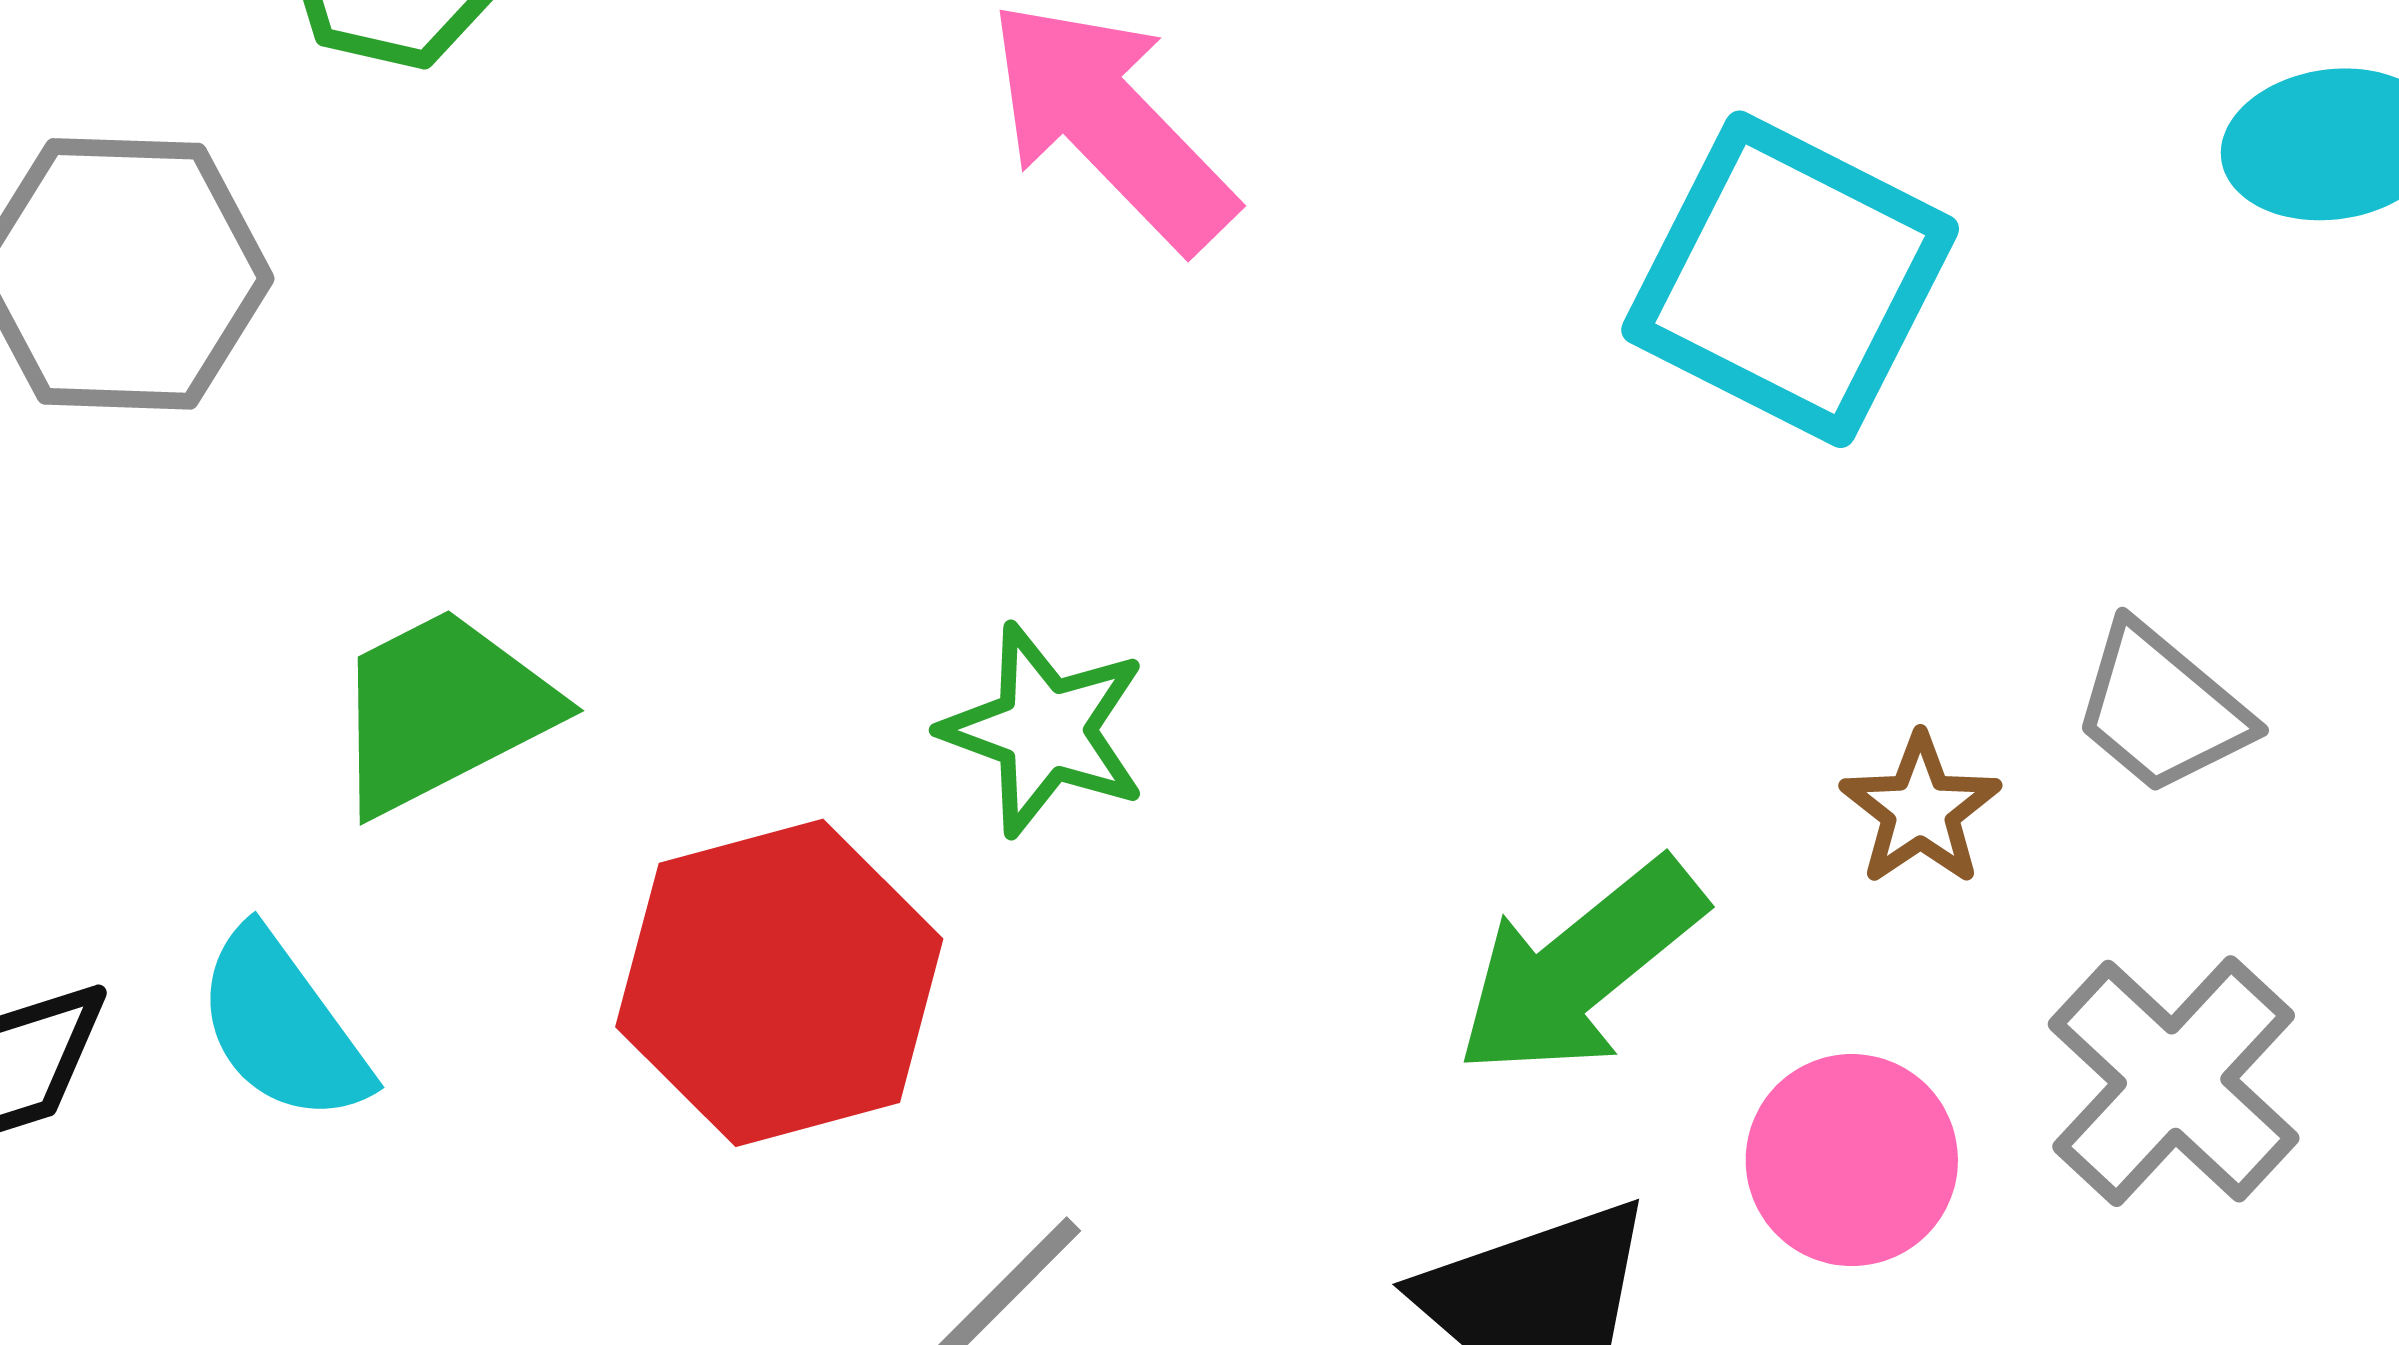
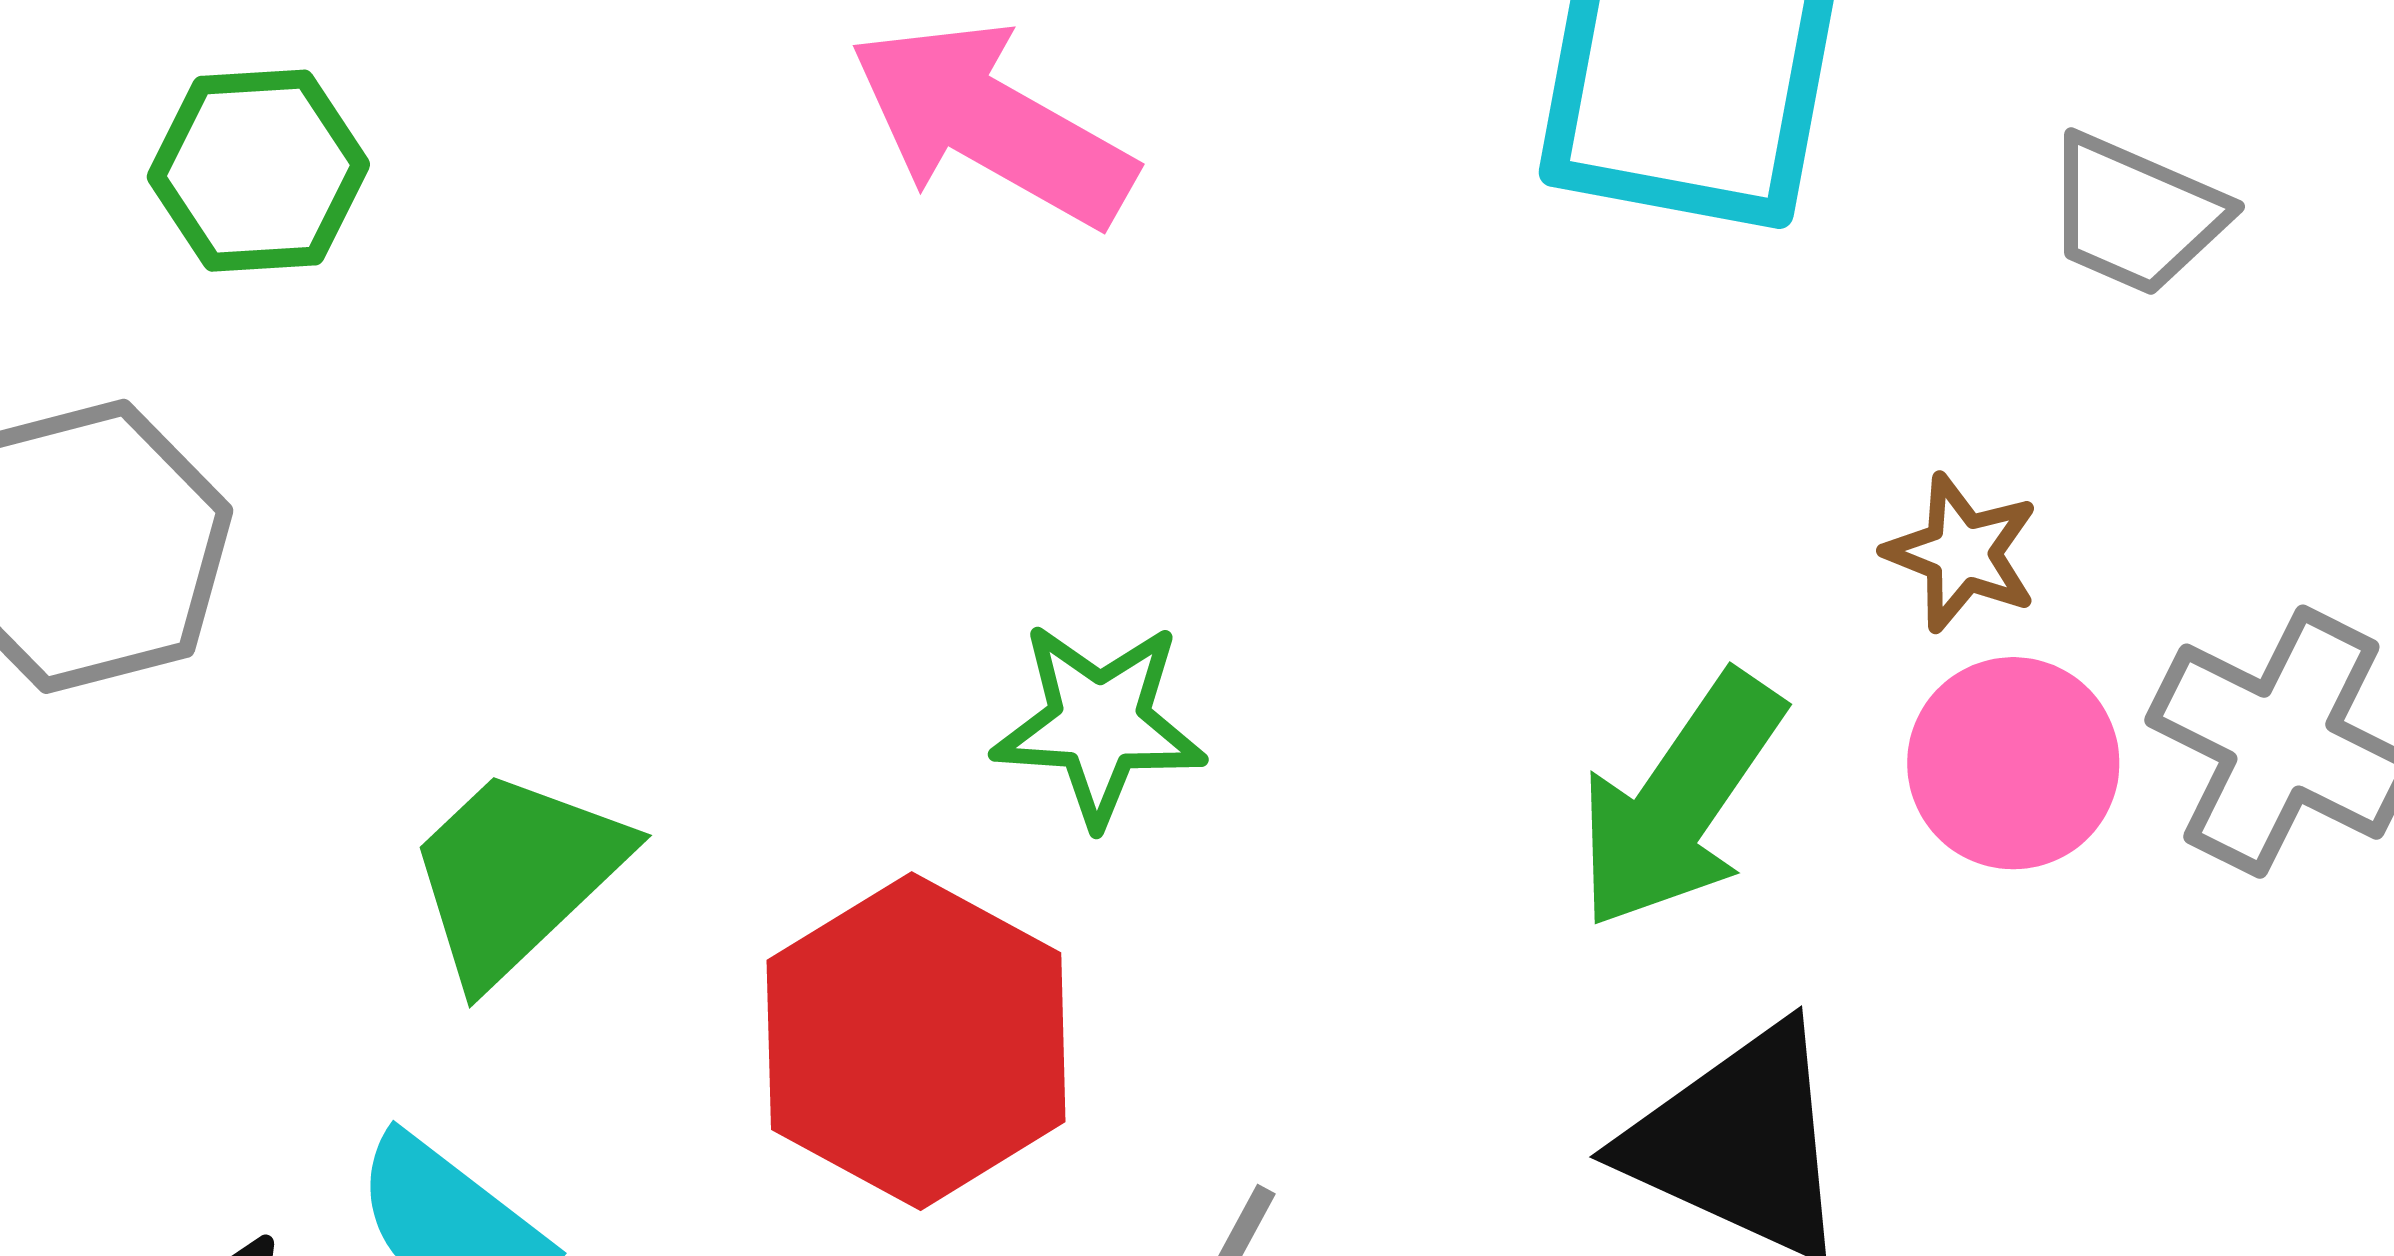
gray trapezoid: (2161, 709) -> (2135, 214), moved
pink circle: (1852, 1160) -> (2013, 763), moved

